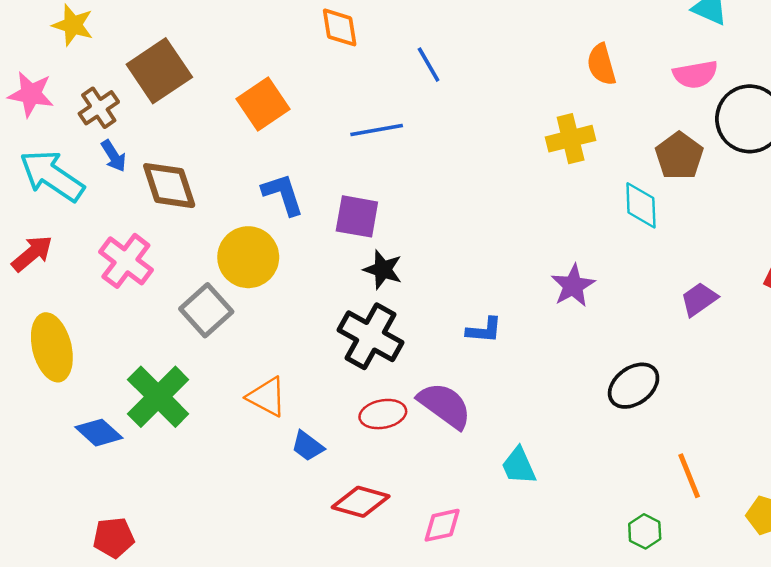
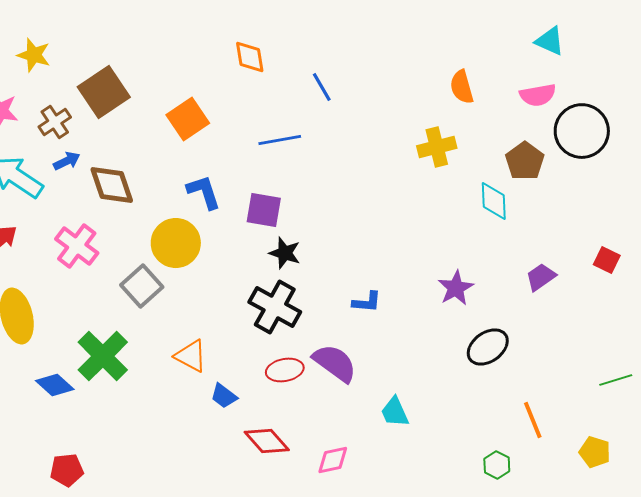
blue arrow: (114, 156) -> (67, 161), turned -84
purple star: (573, 286) -> (456, 288), moved
red diamond: (361, 502) -> (267, 441), turned 33

